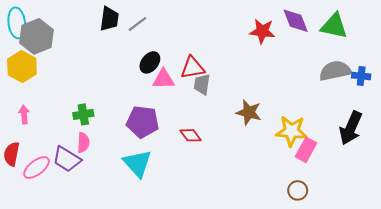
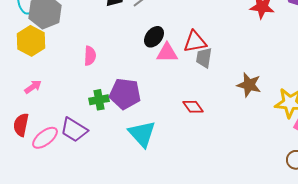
pink arrow: (24, 114) -> (33, 87), turned 60
green cross: (83, 114) -> (99, 100), moved
purple pentagon: (143, 122) -> (125, 94), moved
pink semicircle: (83, 143) -> (90, 56), moved

